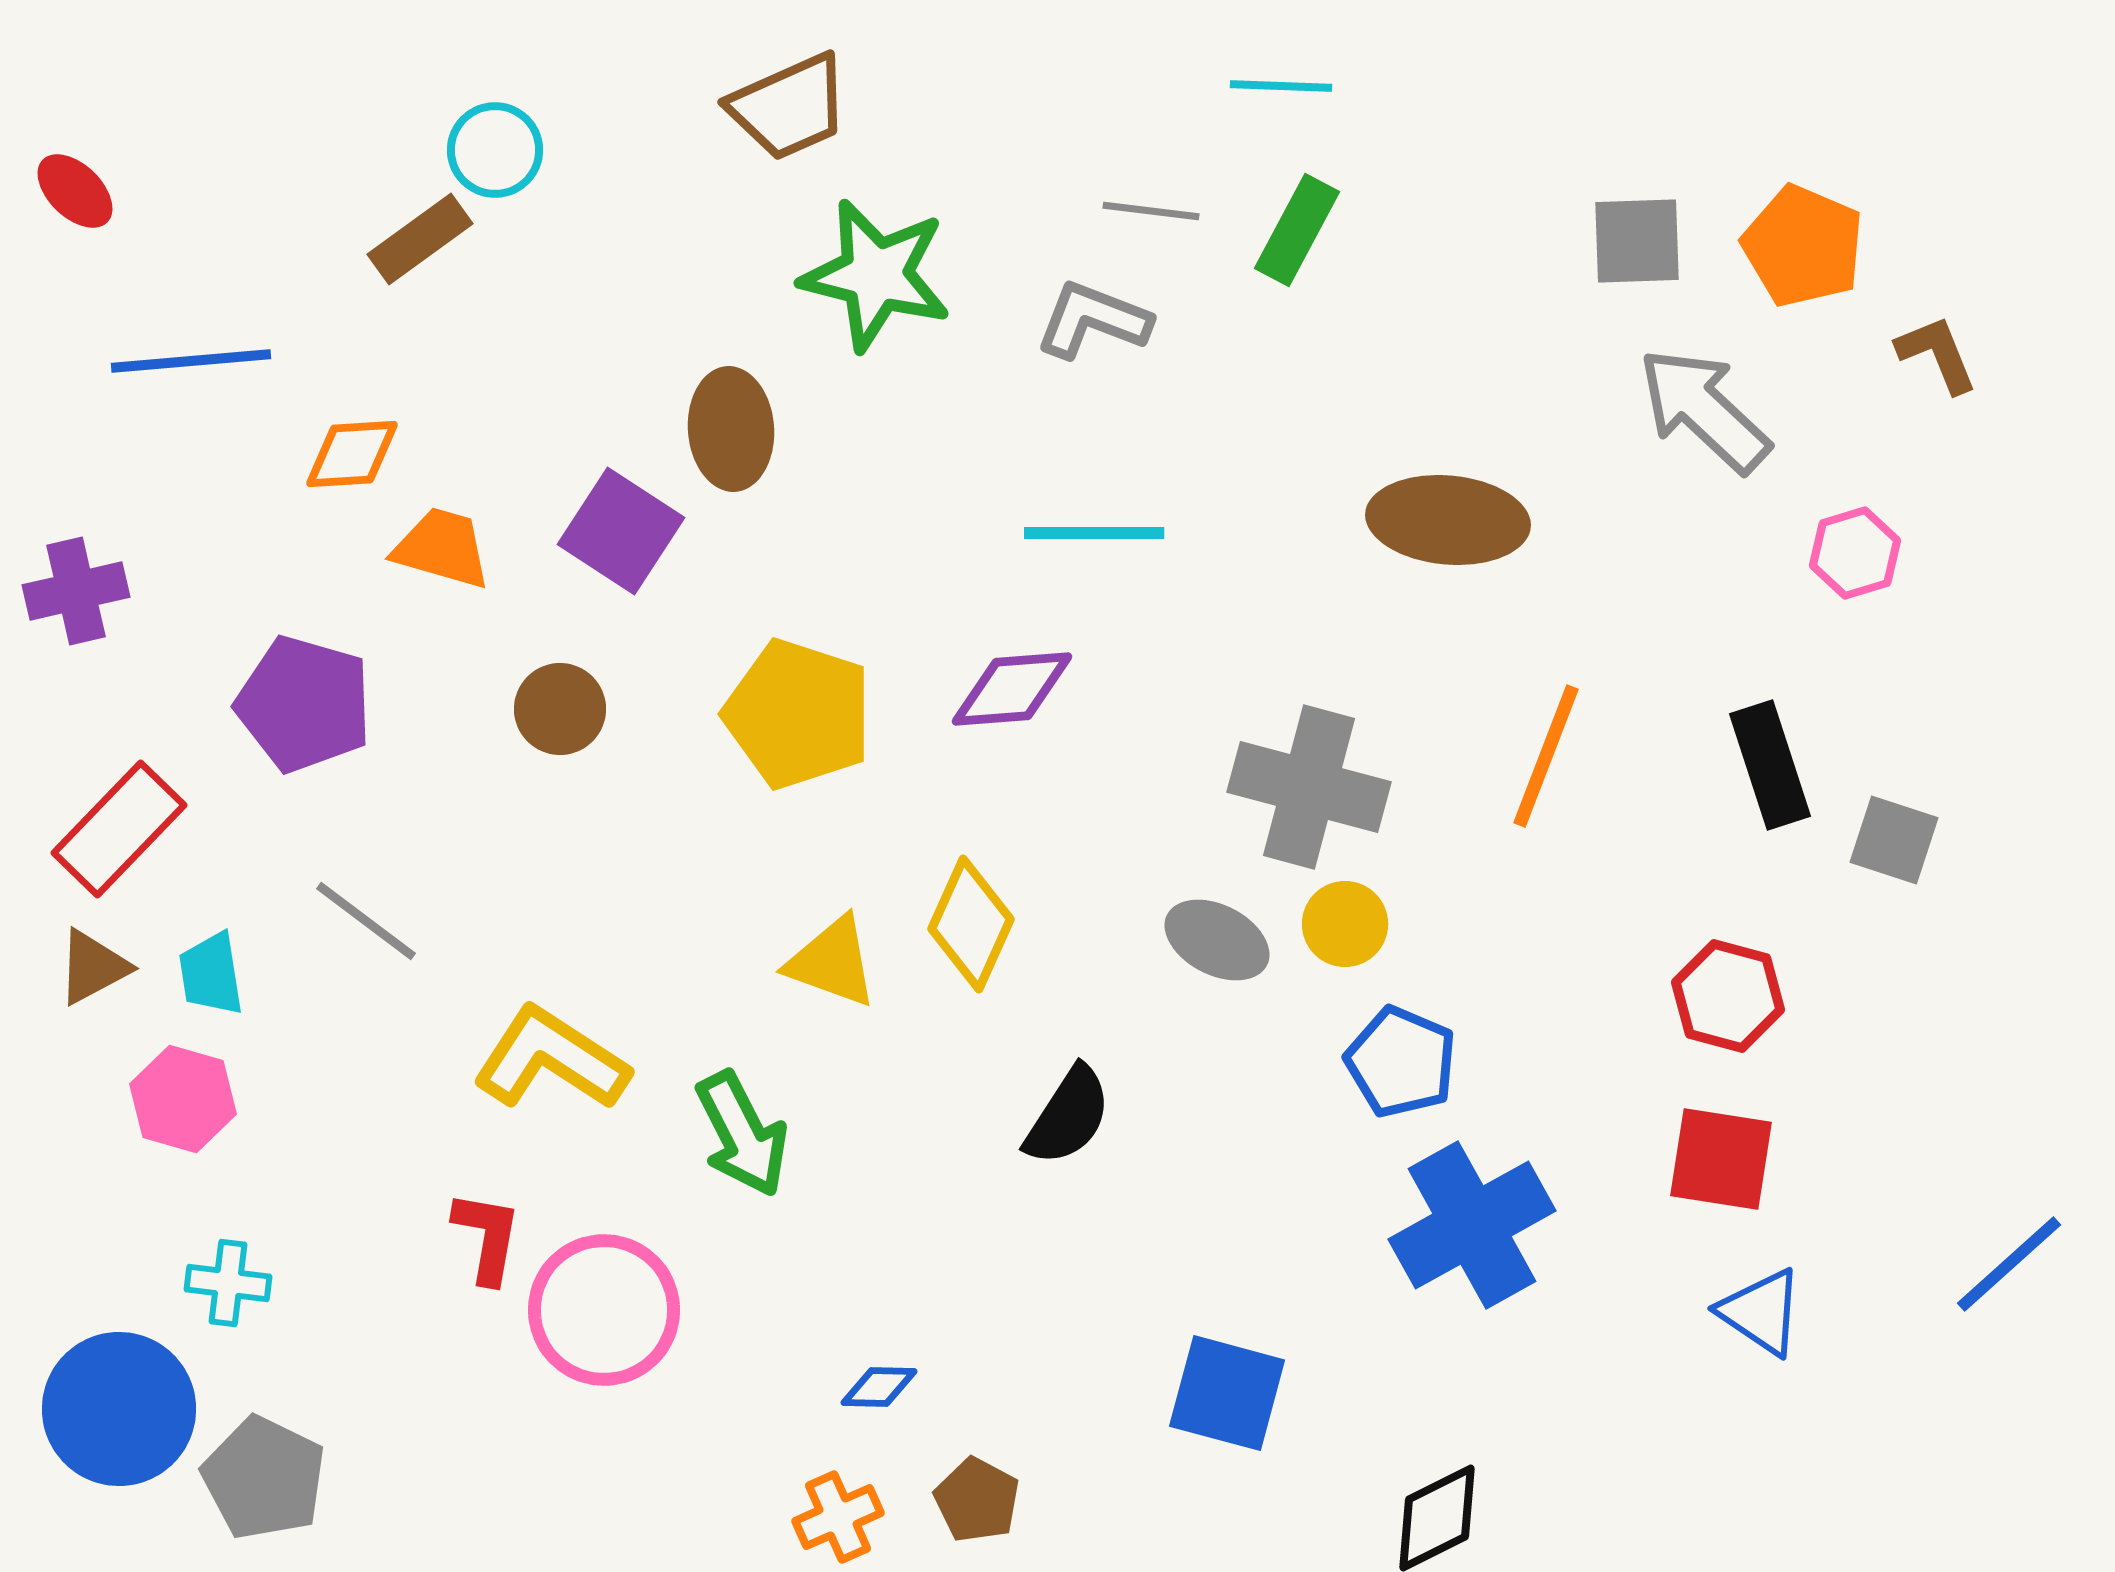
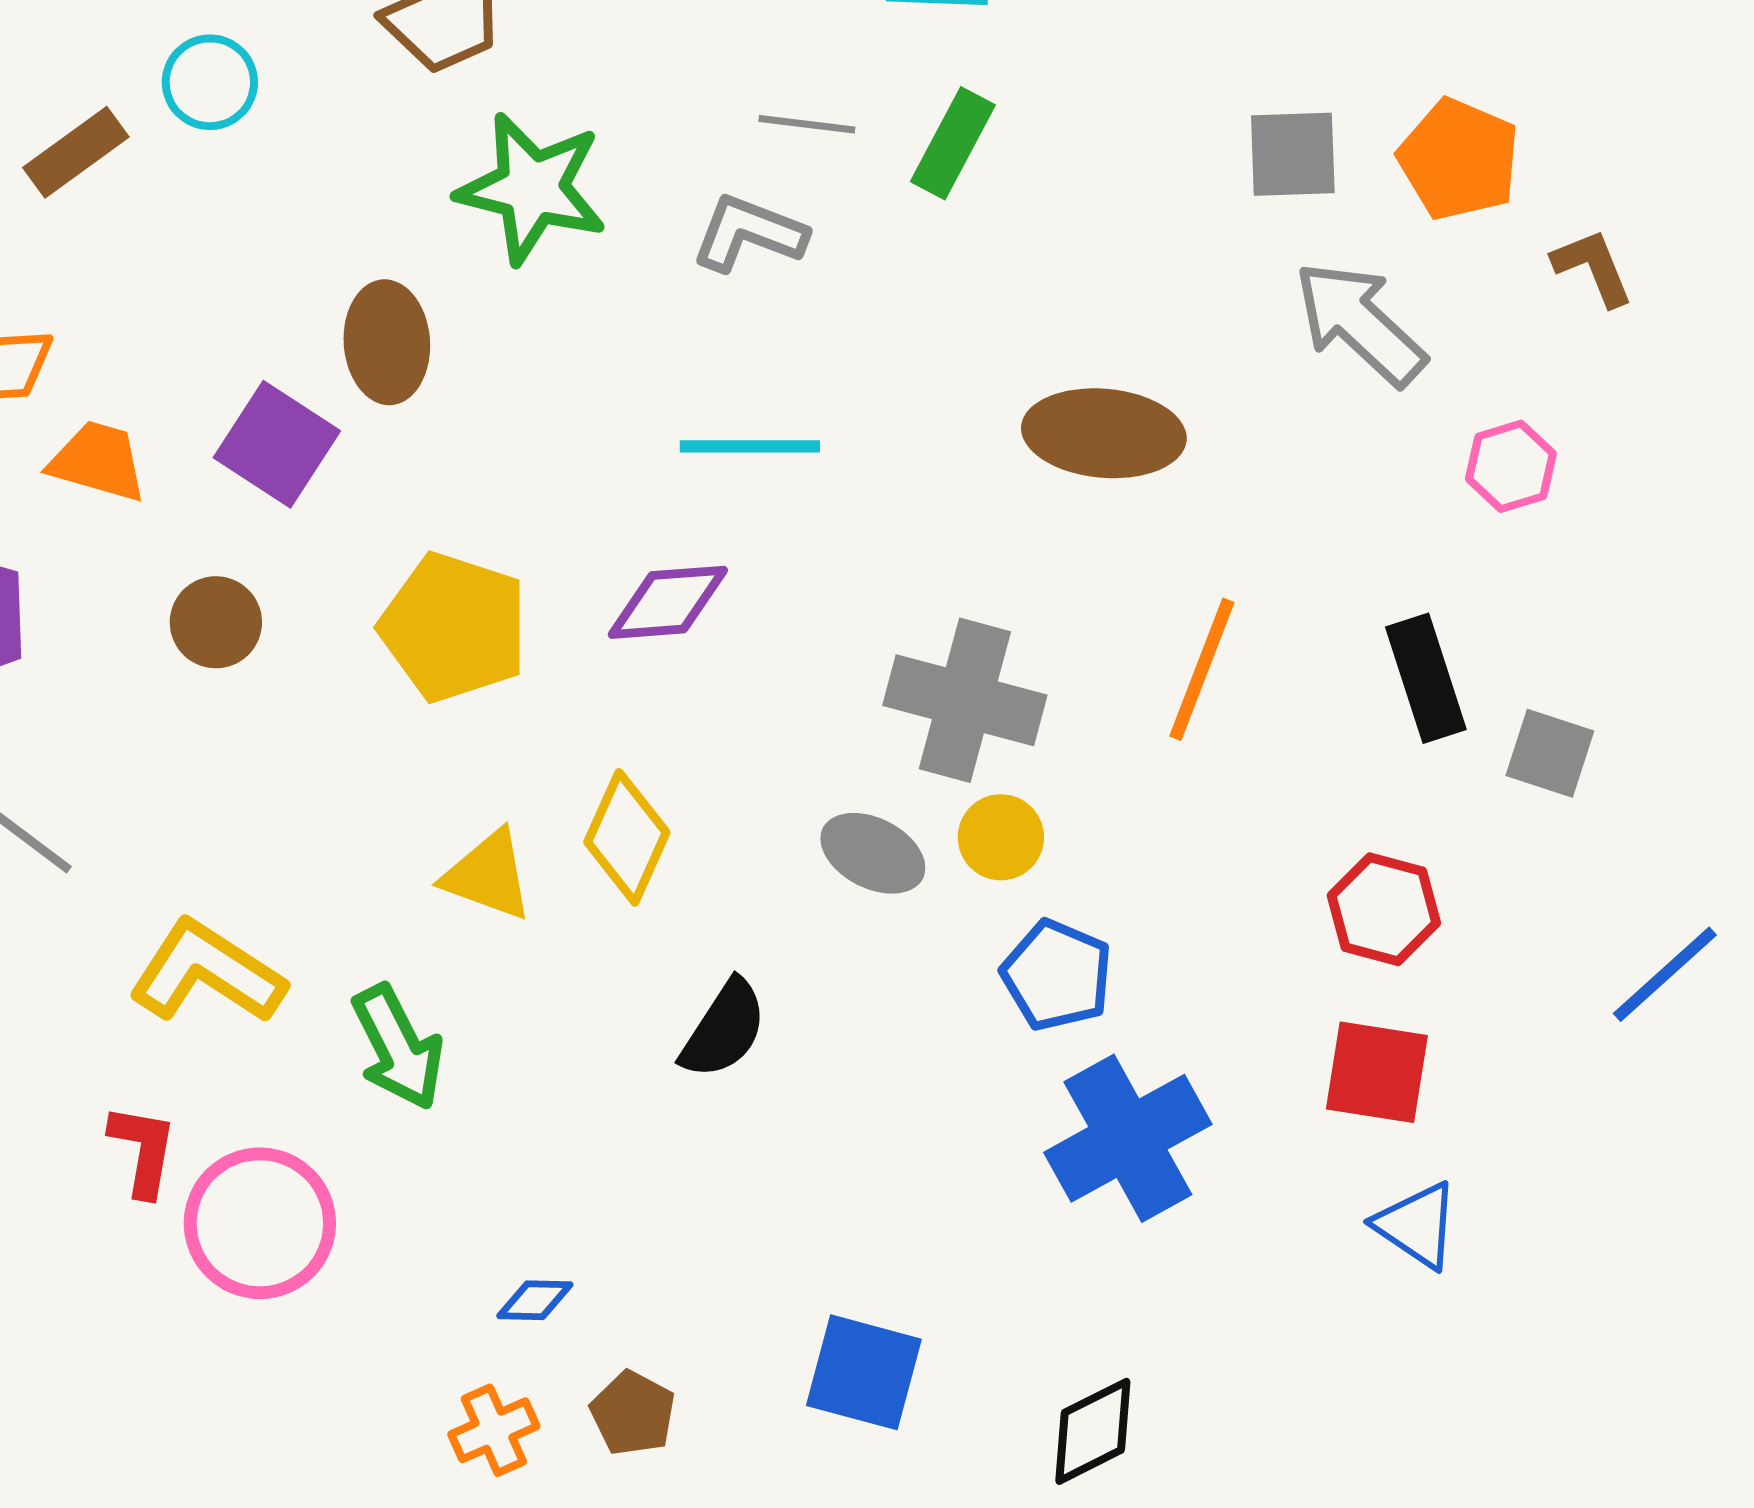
cyan circle: (495, 150) -> (210, 82), moved
blue line: (2009, 1264) -> (1665, 974), moved
blue square: (1227, 1393) -> (864, 1372), moved

